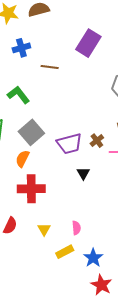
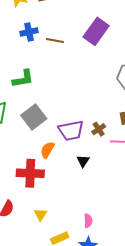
brown line: (50, 67) -> (55, 41), moved
green L-shape: (18, 95) -> (23, 79), turned 115
orange semicircle: (23, 159) -> (47, 150), moved
pink semicircle: (76, 228) -> (88, 221), moved

